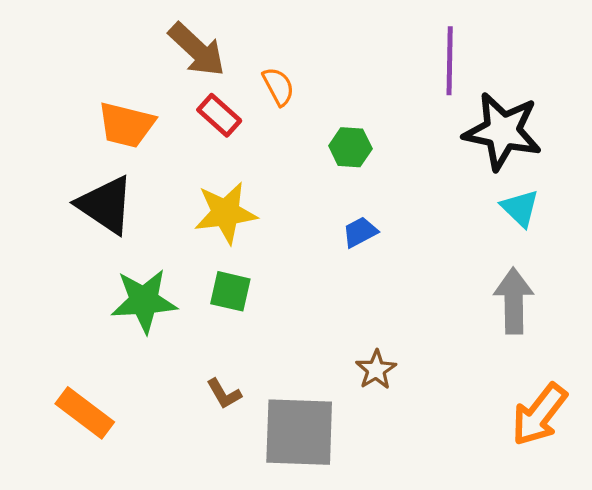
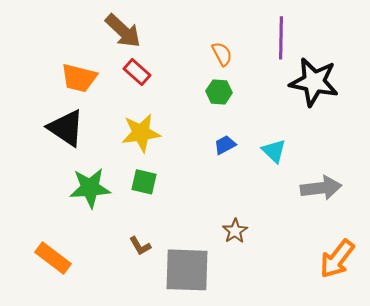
orange semicircle: (278, 86) -> (222, 54), moved
cyan triangle: (520, 208) -> (274, 151), moved
gray arrow: (514, 301) -> (321, 188), turned 84

